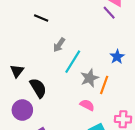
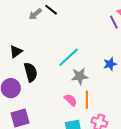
gray arrow: (59, 45) -> (35, 14), moved
orange line: (104, 85) -> (87, 100), moved, turned -36

